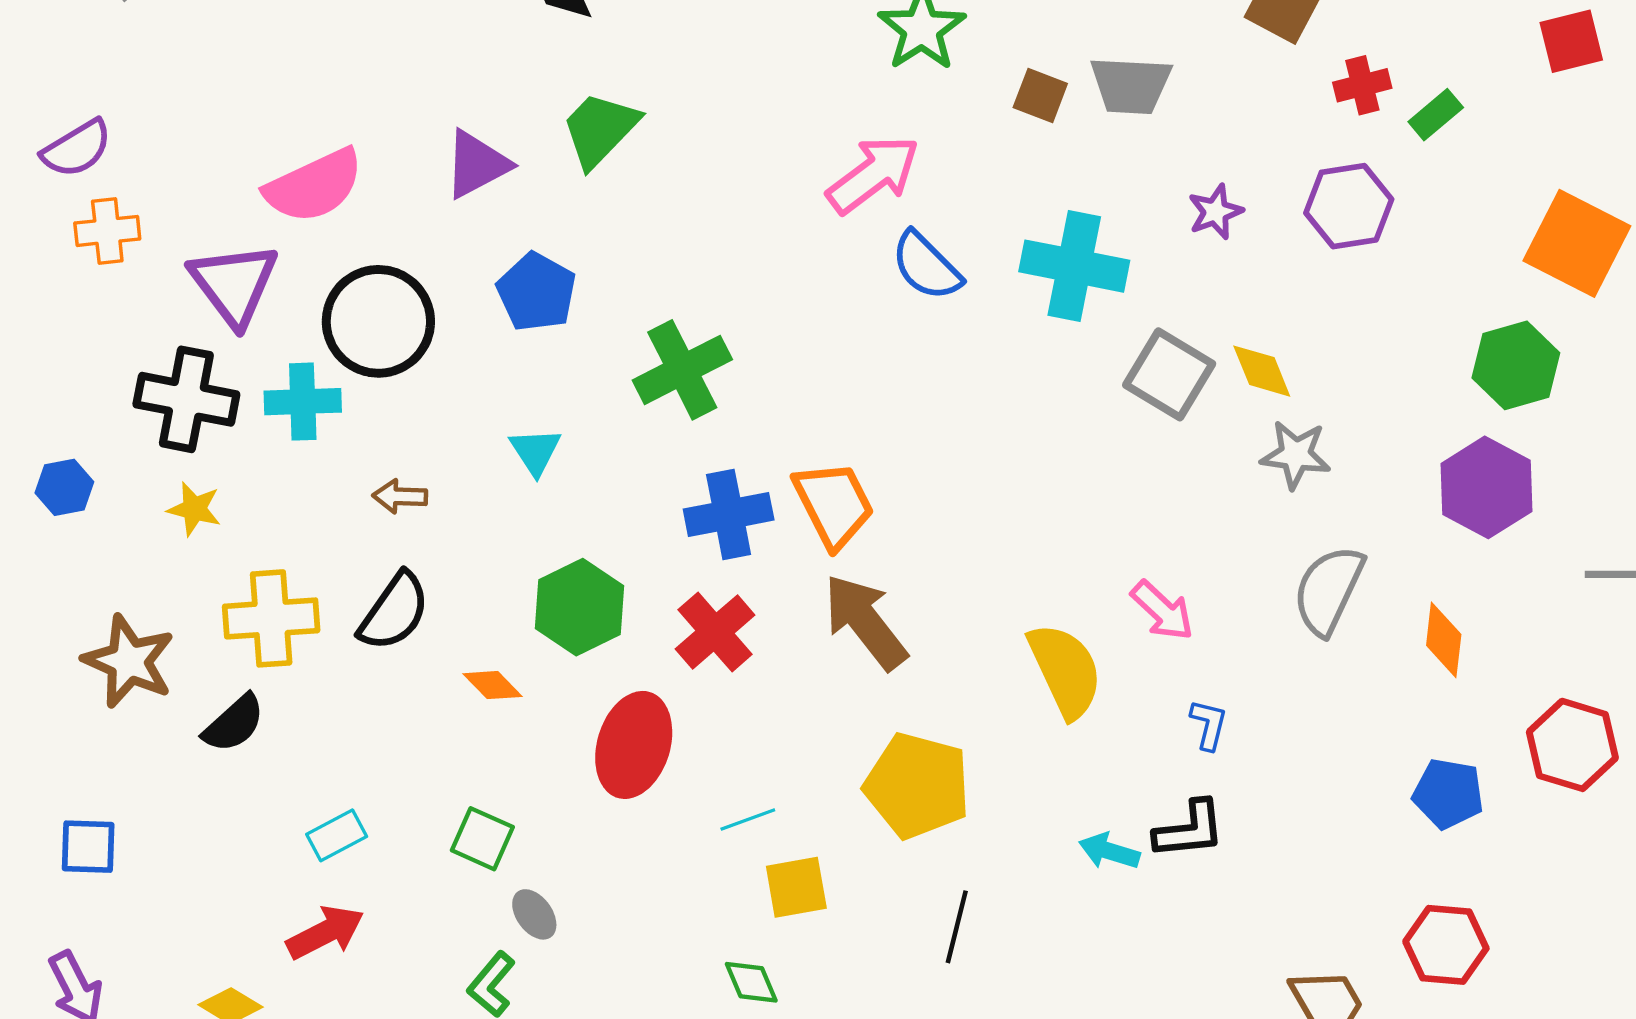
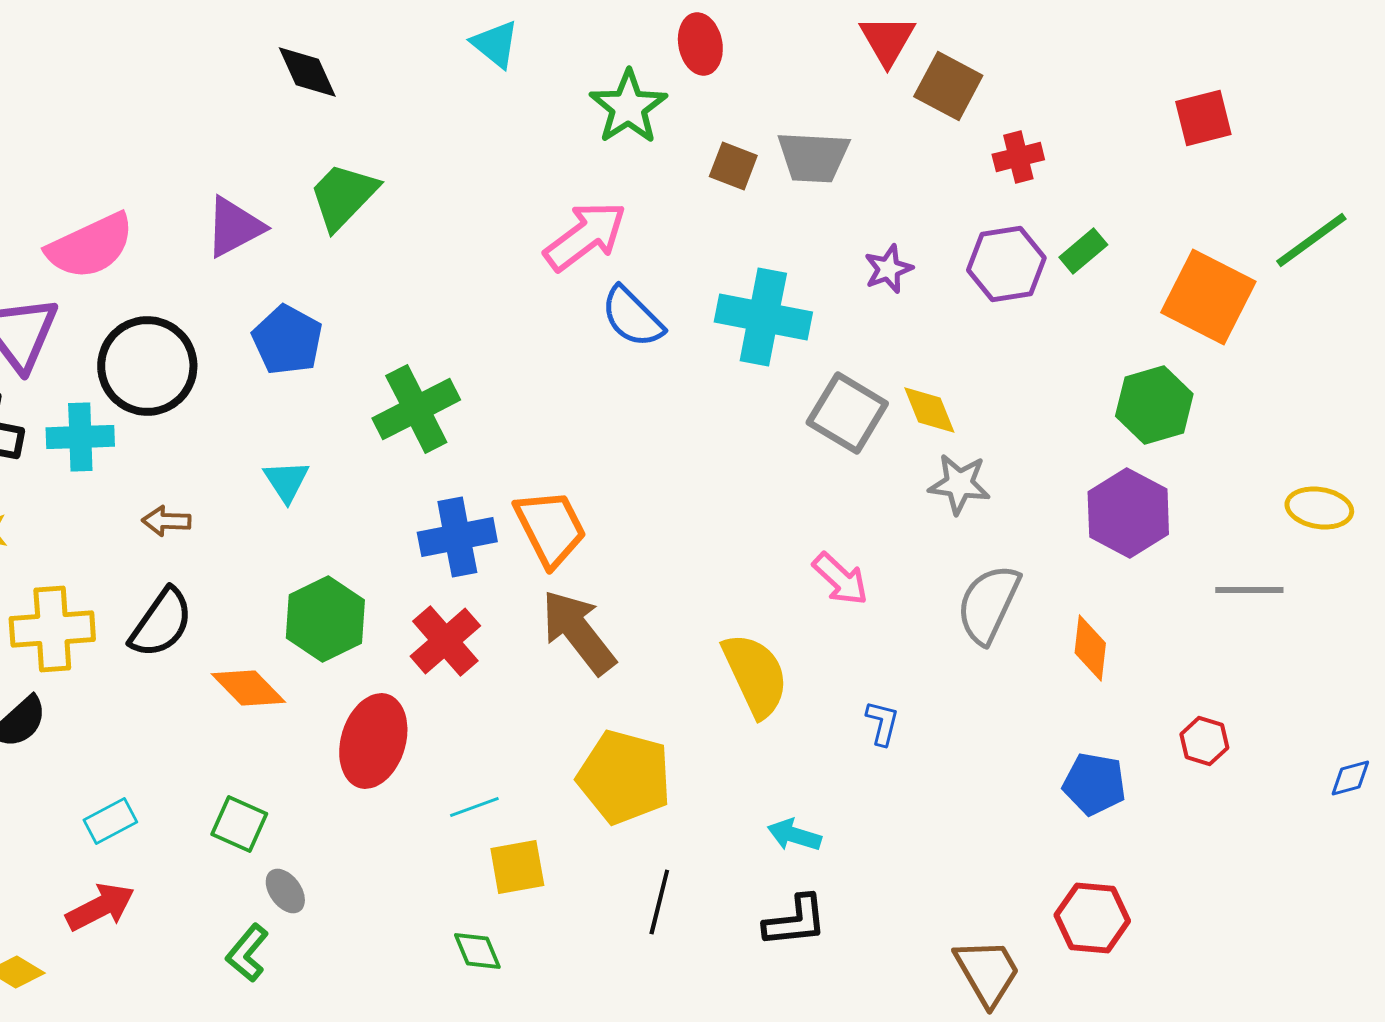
green rectangle: (1436, 115) -> (1083, 251), moved
pink arrow: (1162, 611) -> (840, 579), moved
orange diamond: (493, 685) -> (248, 688), size x1.4
red hexagon: (1572, 745) -> (1204, 741), size x0.6
black L-shape: (1189, 830) -> (795, 921), moved

